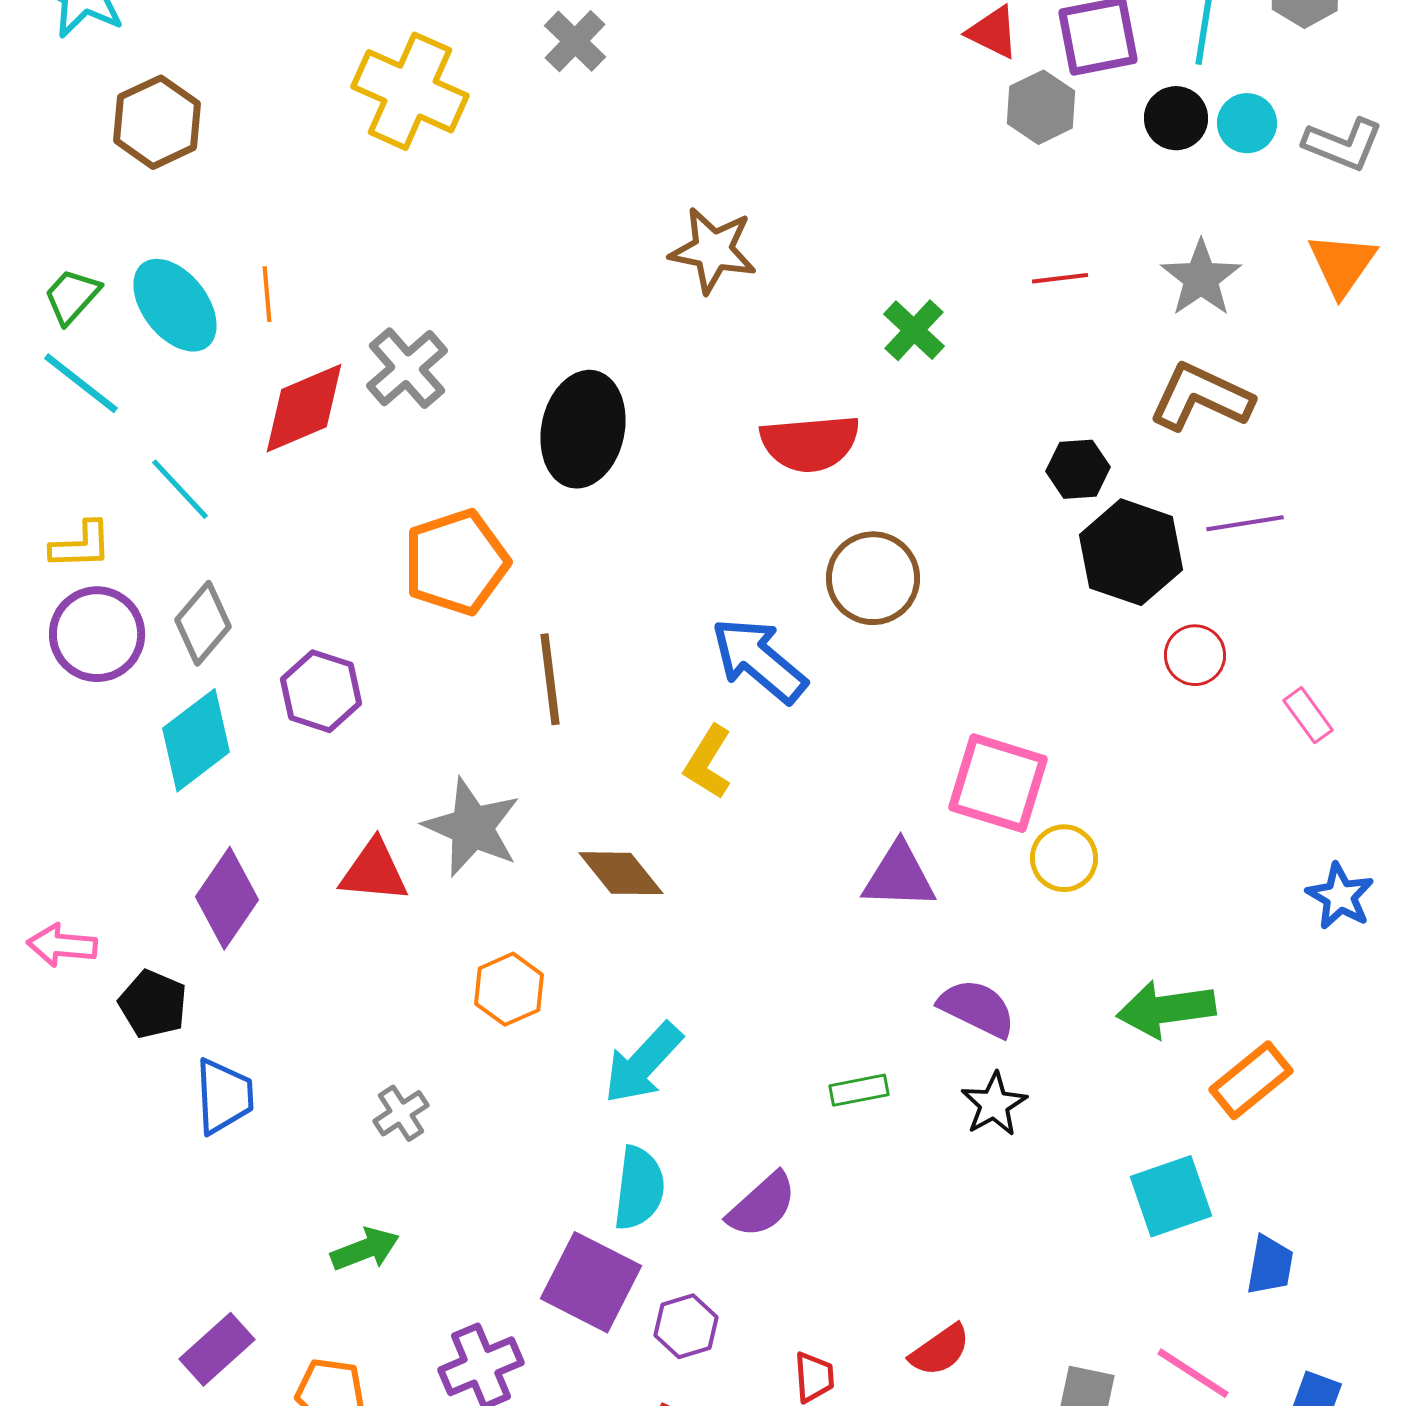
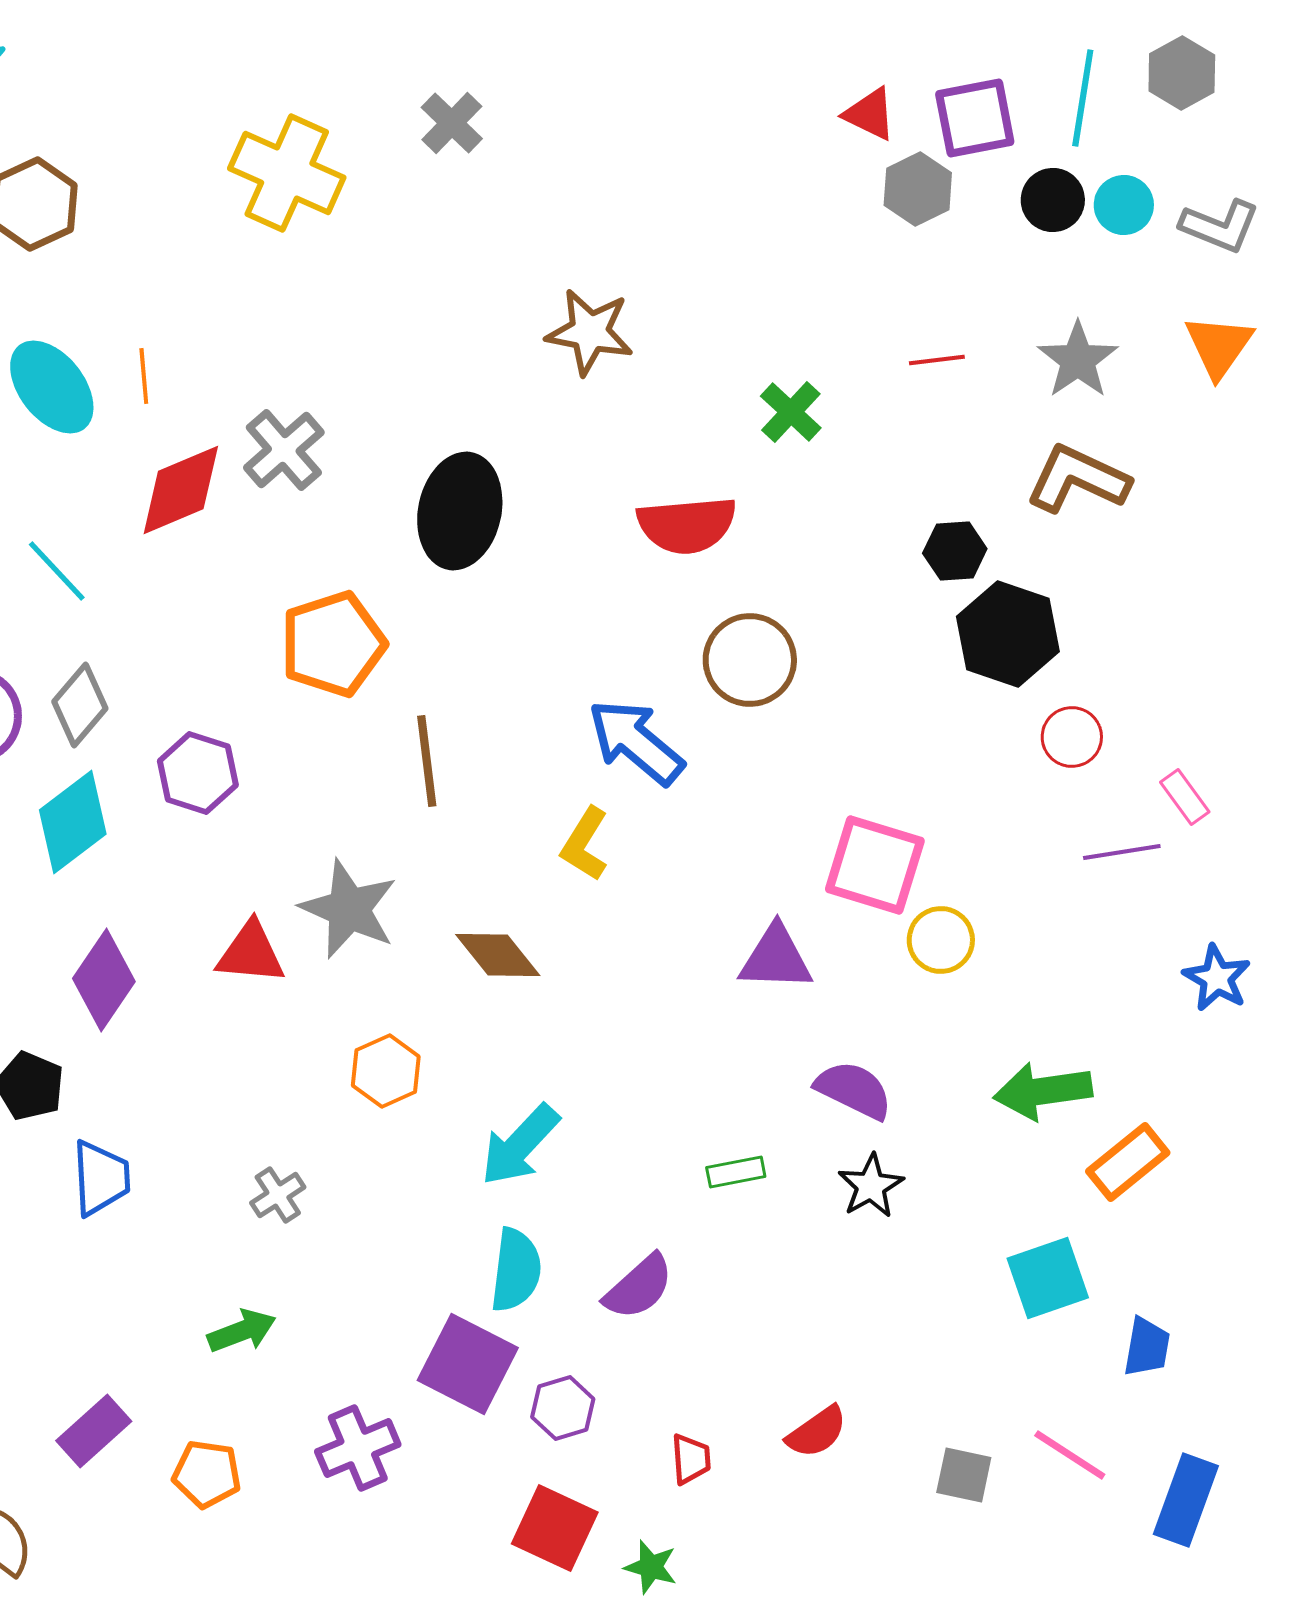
purple line: (1245, 523) -> (1122, 852), moved

